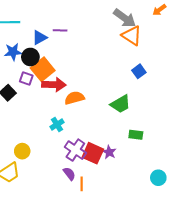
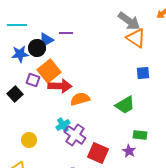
black circle: (30, 57) -> (37, 48), moved
blue square: (139, 71) -> (143, 73), turned 32
purple cross: (75, 150) -> (75, 135), moved
yellow circle: (22, 151) -> (29, 140), moved
purple star: (109, 152) -> (129, 151), moved

